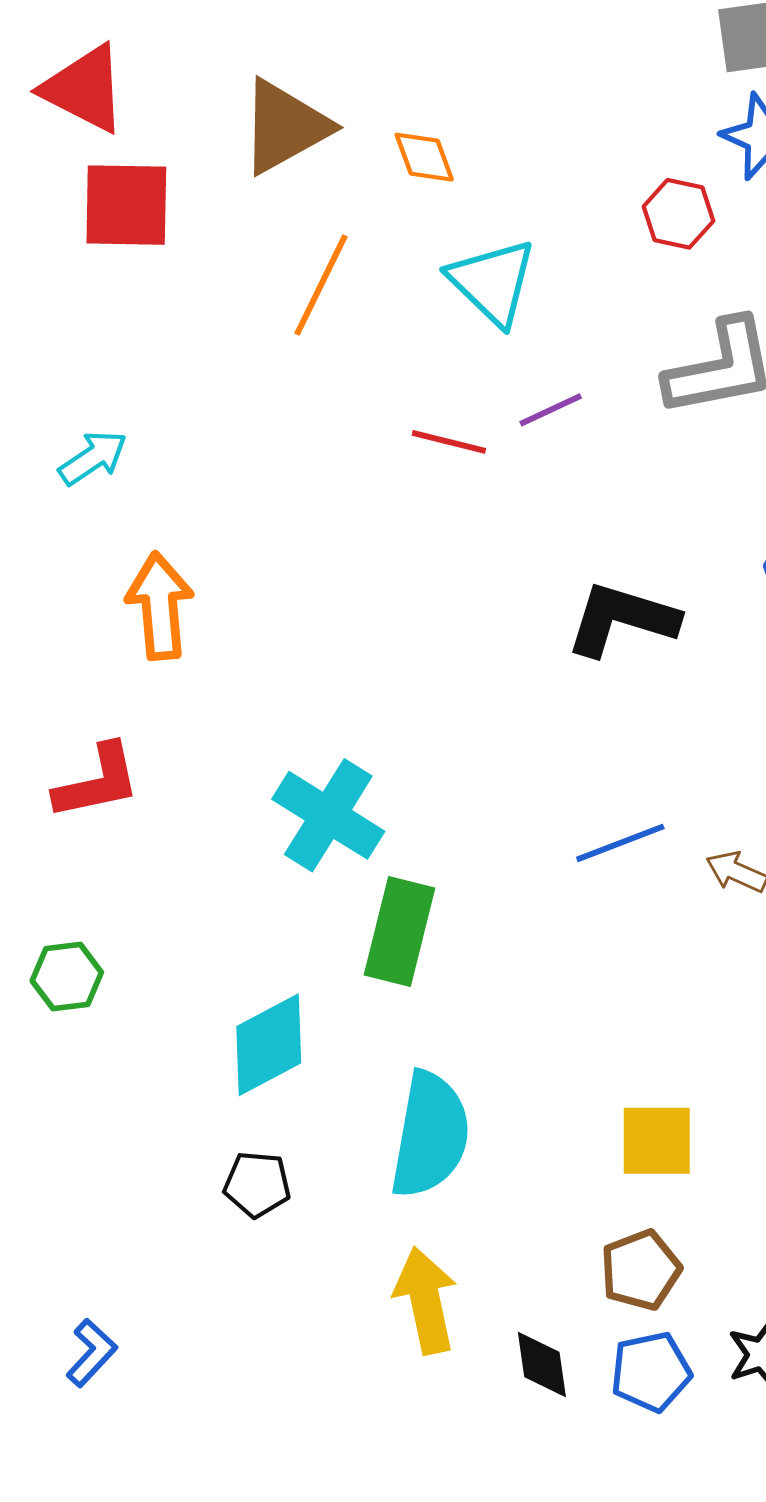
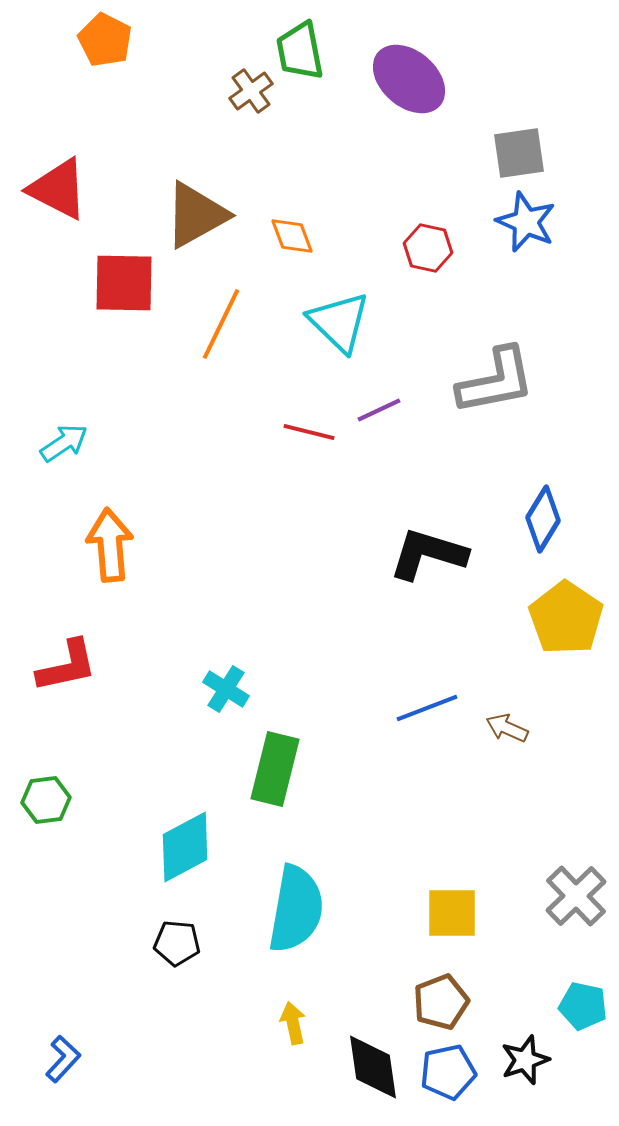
red square: (126, 205) -> (124, 283), moved
red hexagon: (678, 214) -> (428, 248), moved
cyan cross: (328, 815) -> (226, 689), size x0.6
yellow arrow: (426, 1301) -> (293, 1023), size x0.6
black diamond: (542, 1364) -> (373, 1067), size x1.4

